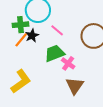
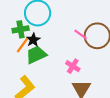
pink line: (57, 30) -> (81, 34), moved
green trapezoid: (55, 53) -> (36, 55), moved

